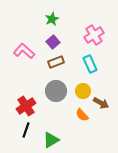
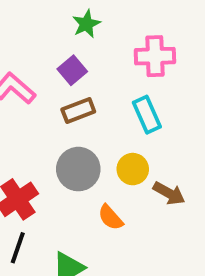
green star: (52, 19) -> (86, 24), moved
pink cross: (94, 35) -> (155, 56), turned 30
orange semicircle: (82, 115) -> (111, 217), moved

